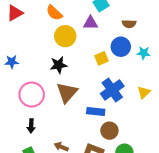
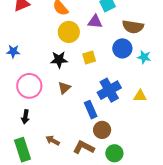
brown semicircle: (129, 24) -> (133, 27), size x1.5
yellow square: (101, 58) -> (89, 58), moved
yellow triangle: (144, 92) -> (140, 96), turned 40
brown triangle: (67, 93) -> (64, 88), size x0.6
blue rectangle: (96, 112) -> (91, 110), turned 54

